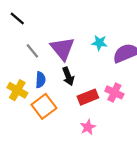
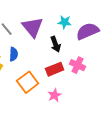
black arrow: (68, 76) -> (56, 44), moved
orange square: (44, 106) -> (28, 82), moved

